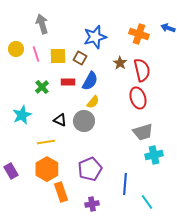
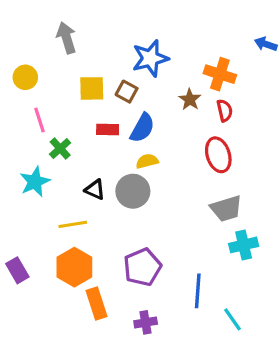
orange cross: (139, 34) -> (220, 74), moved
pink line: (36, 54) -> (40, 120), moved
red semicircle: (142, 70) -> (225, 111), size x0.6
green cross: (42, 87) -> (60, 148), moved
yellow semicircle: (93, 102) -> (147, 161), turned -144

